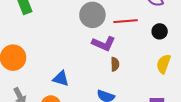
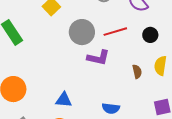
brown semicircle: (115, 64) -> (137, 72), moved

